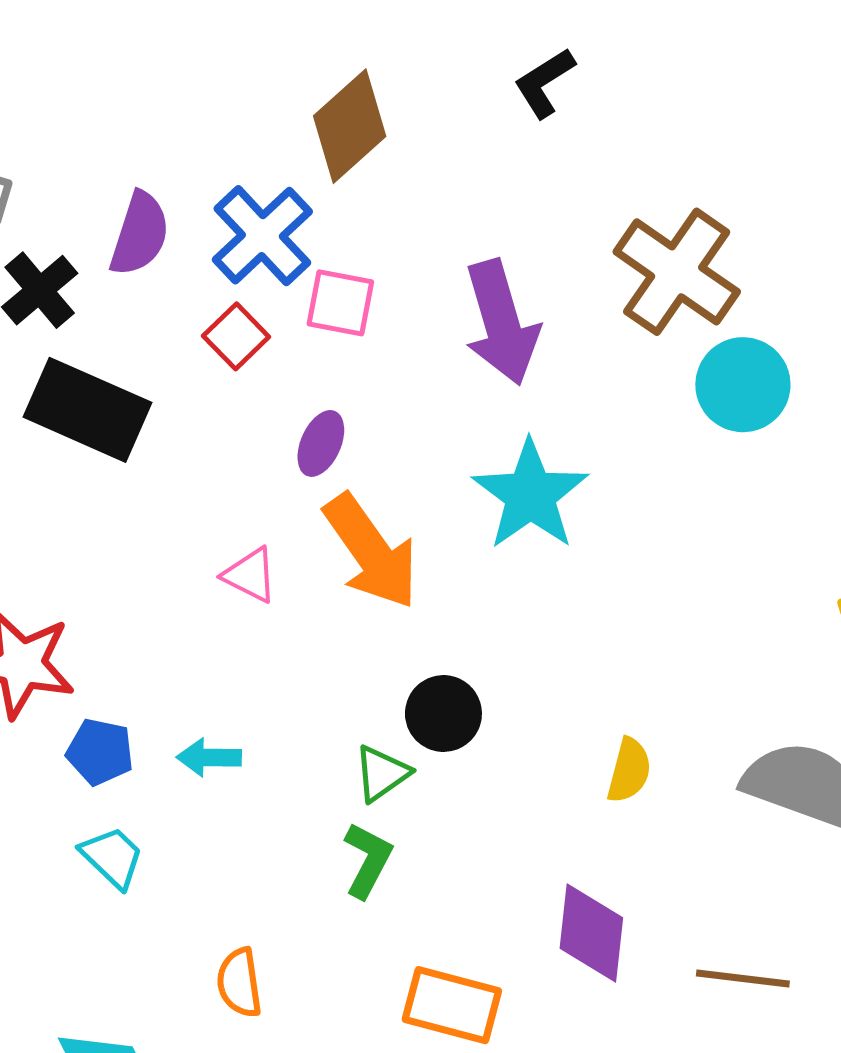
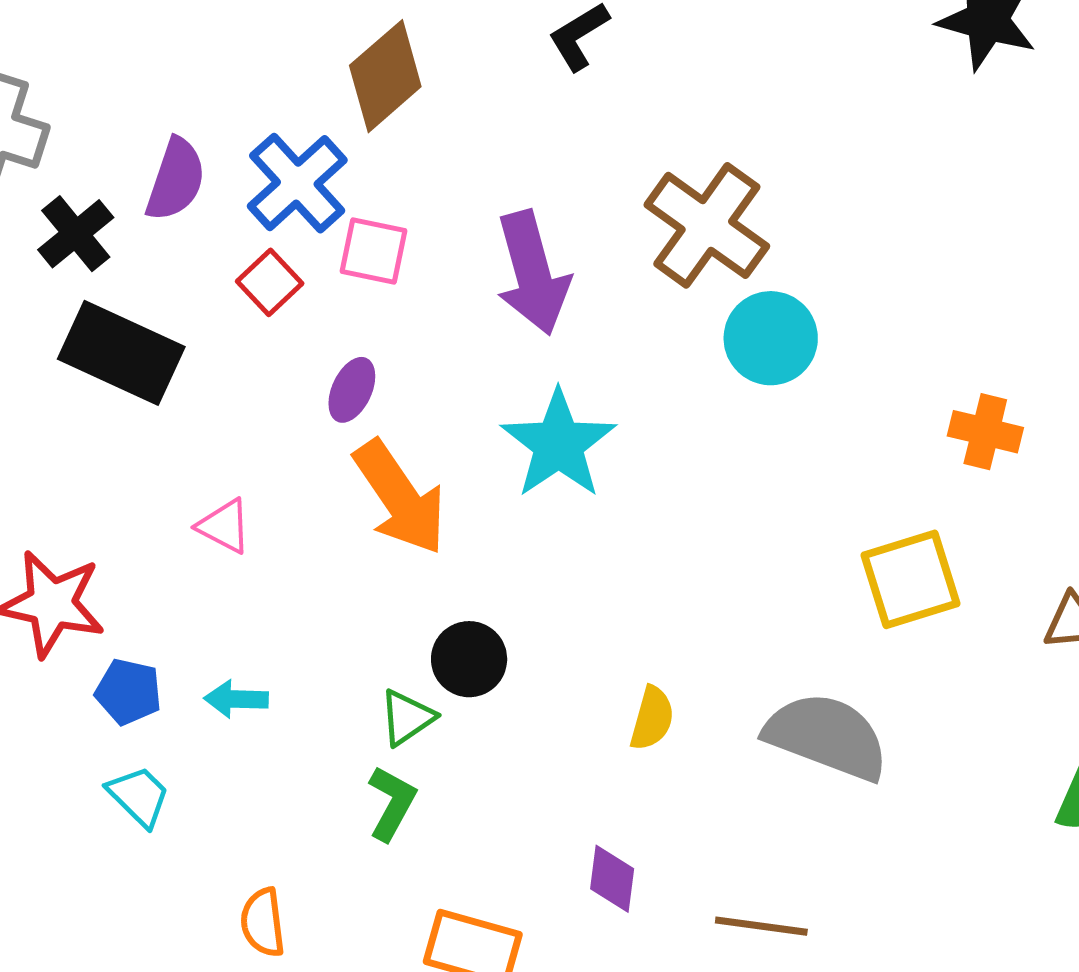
pink triangle: (250, 575) -> (224, 526), moved
purple diamond: (591, 933) -> (612, 879), size x0.7

